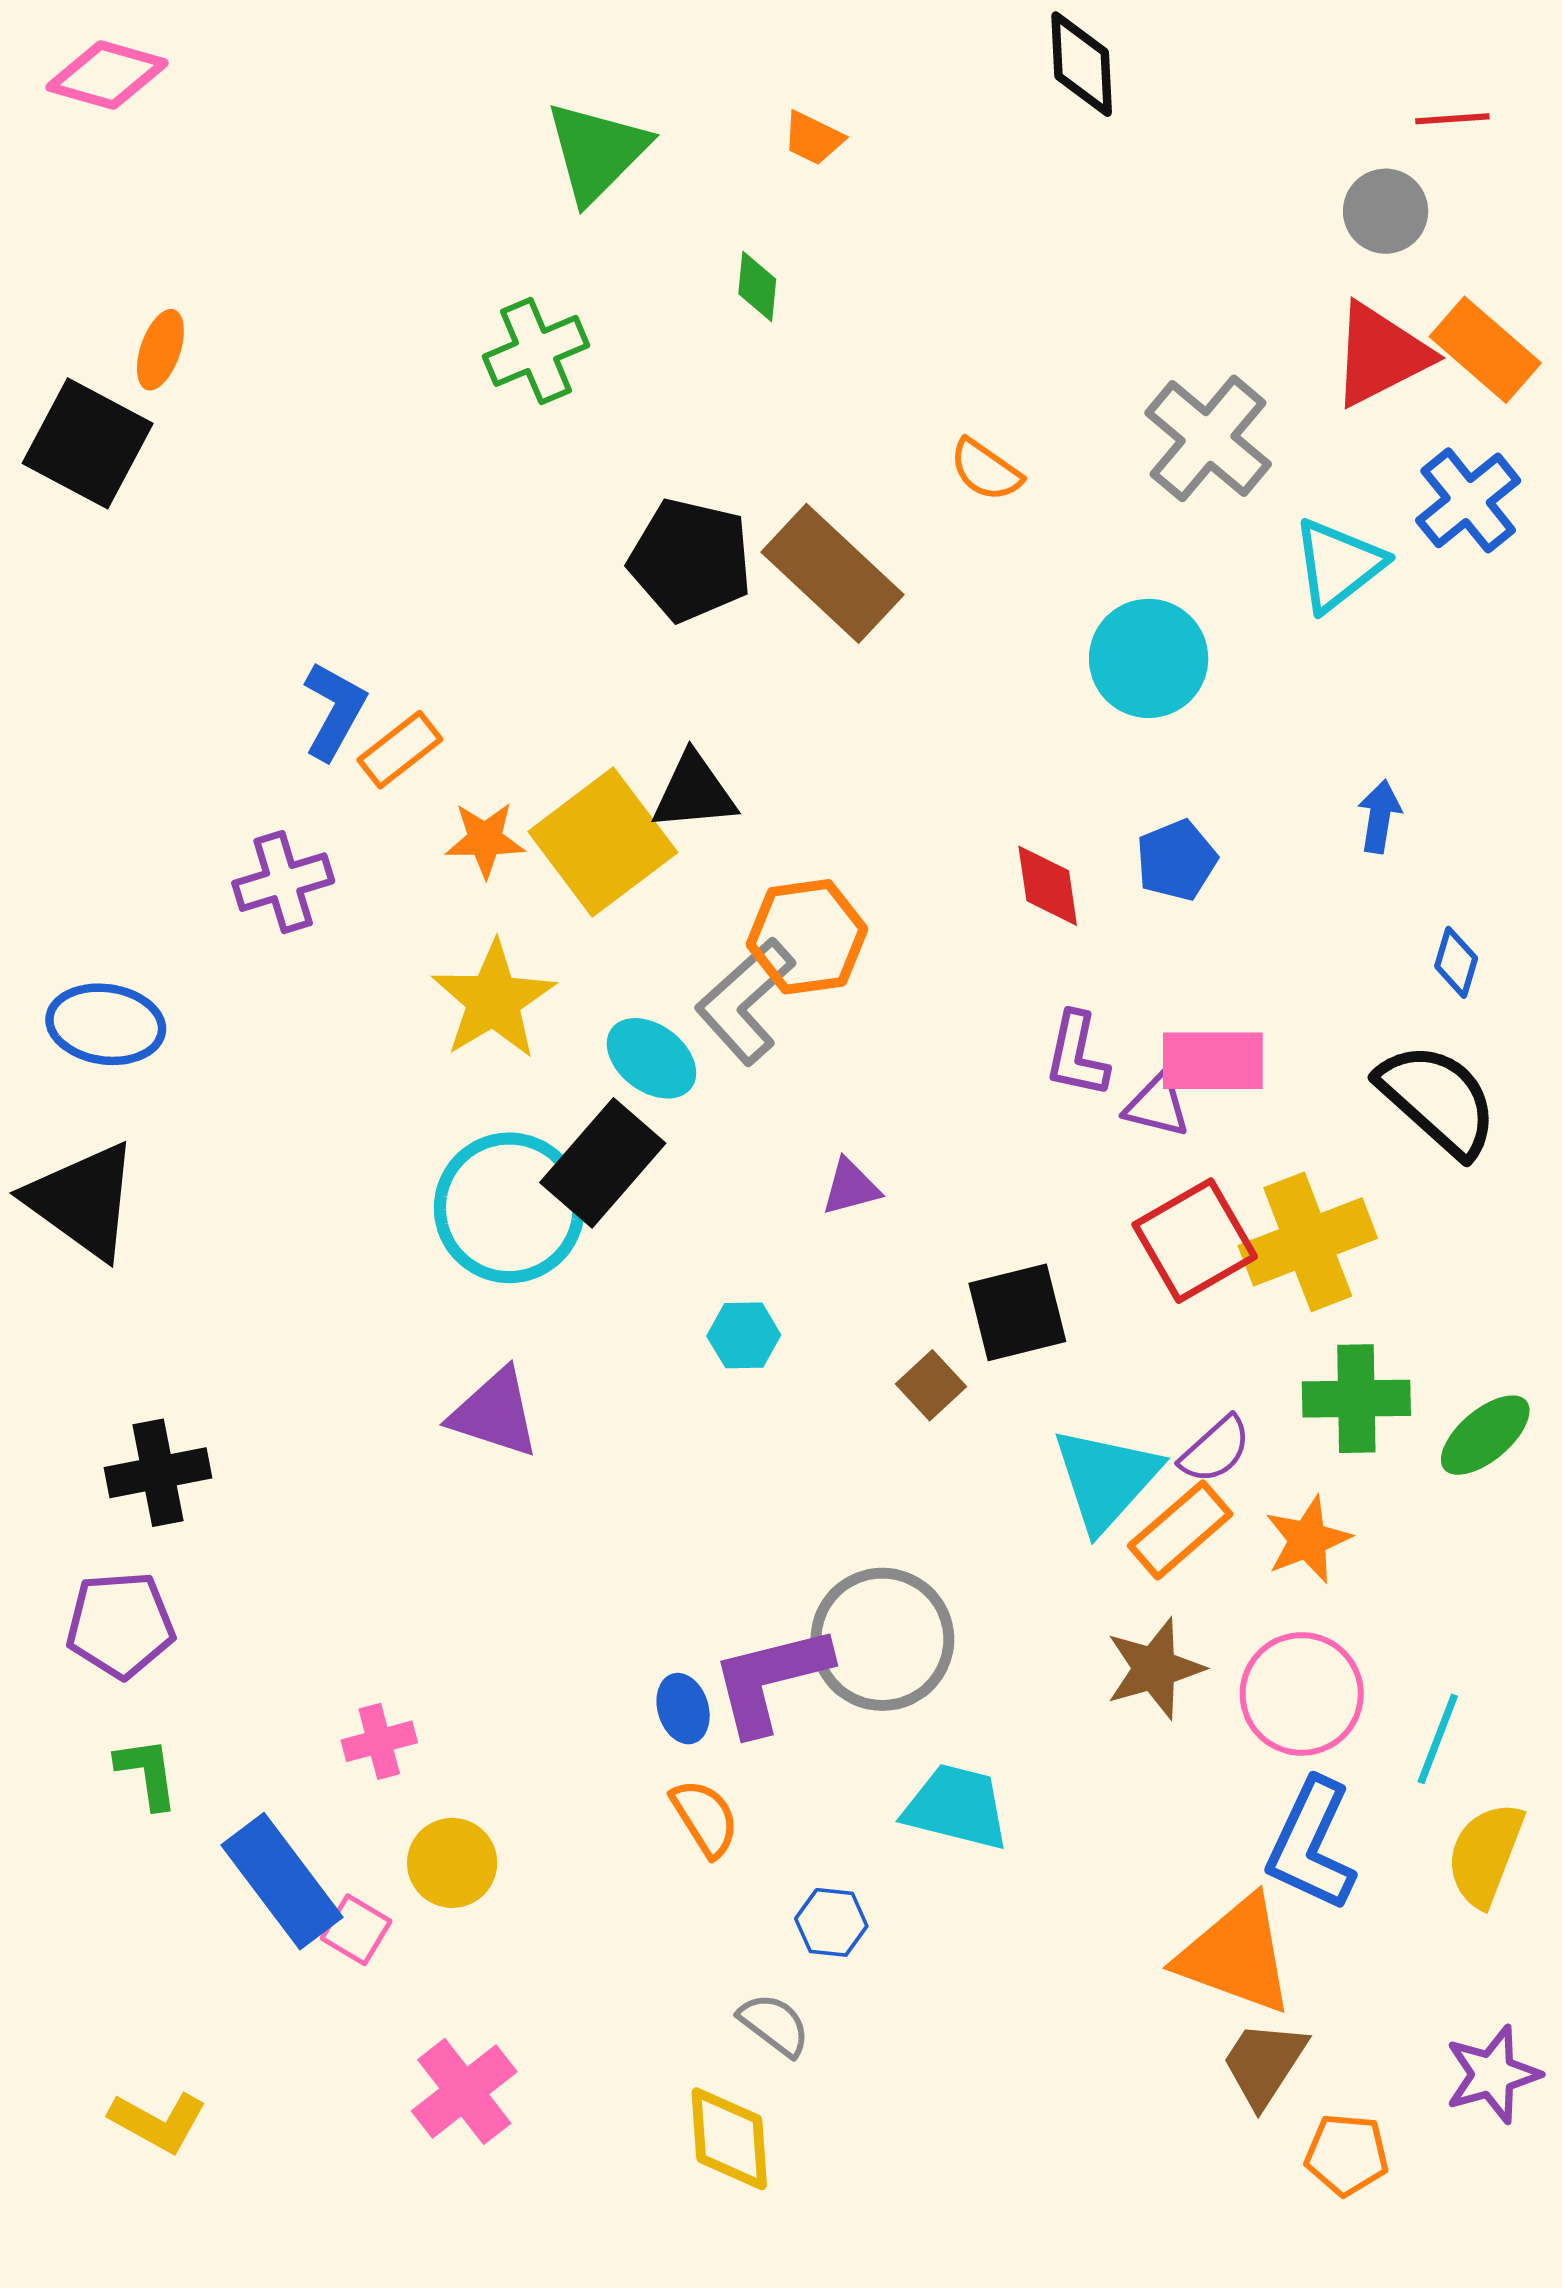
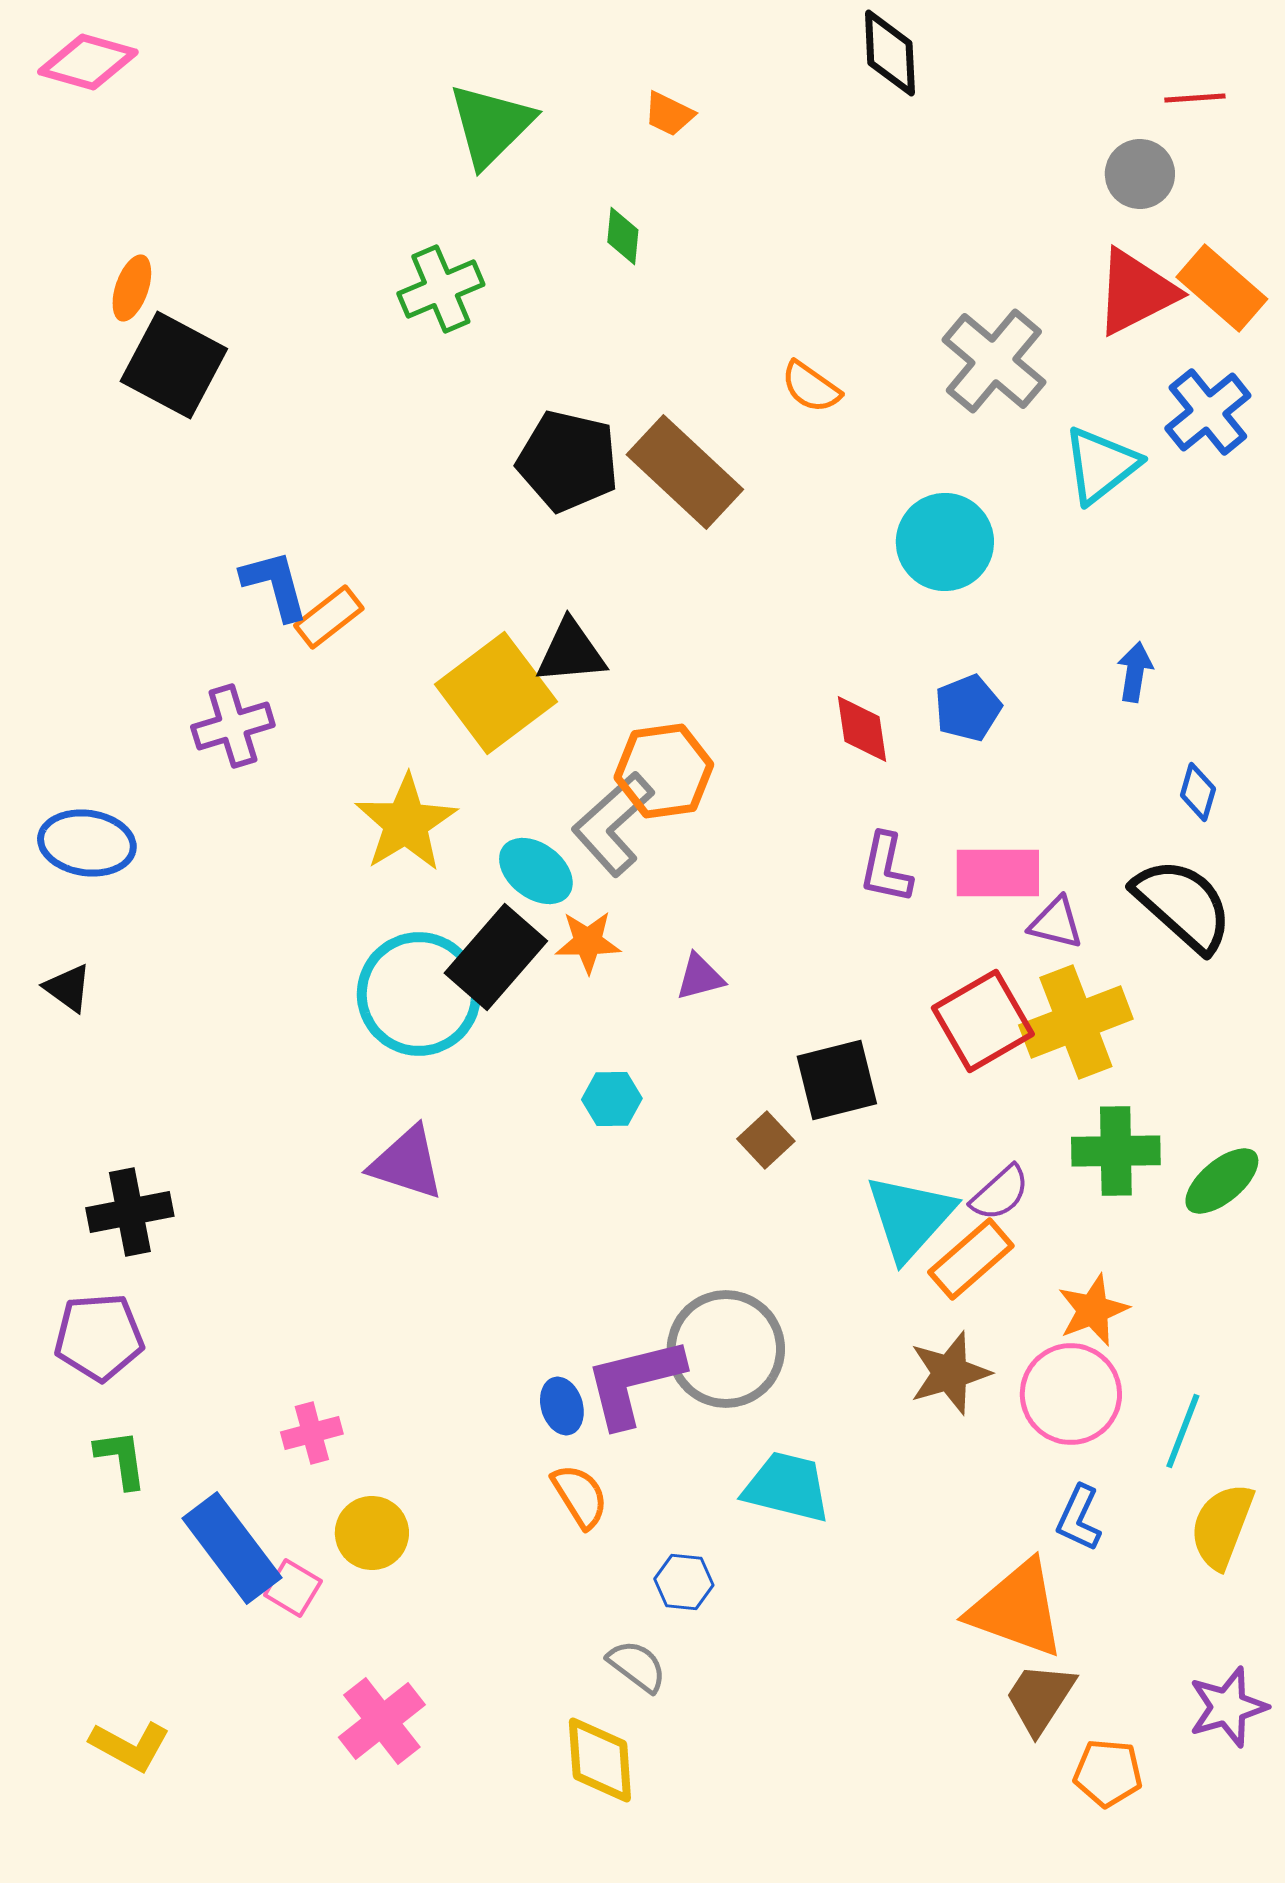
black square: (88, 443) -> (174, 365), moved
blue L-shape: (334, 711) -> (275, 585), turned -44
orange star: (485, 840) -> (588, 942), moved
purple triangle: (1157, 1106) -> (1056, 923), moved
black triangle: (83, 1201) -> (68, 988), size x0.5
orange star: (1308, 1540) -> (1093, 1310), moved
blue L-shape: (1311, 1845) -> (1079, 1518), size x0.6

